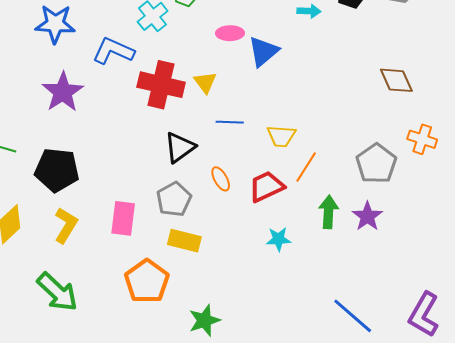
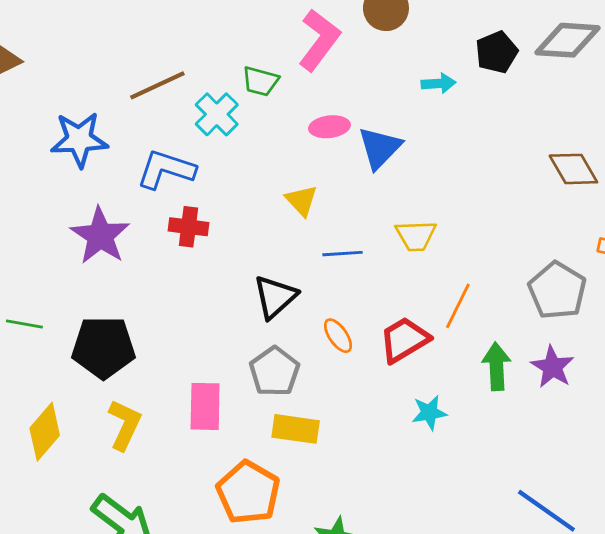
red cross: (161, 85) -> (189, 227), moved, size x0.6
yellow trapezoid: (281, 136) -> (416, 236), moved

